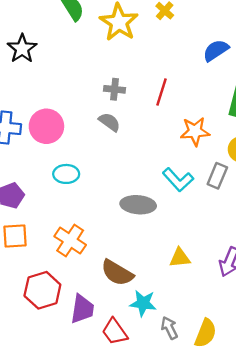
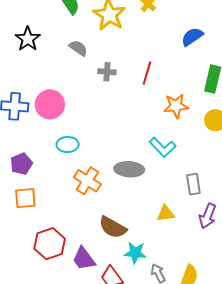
gray semicircle: (109, 122) -> (78, 48), moved
gray rectangle: (217, 176) -> (193, 184), moved, turned -30
orange cross: (70, 241) -> (87, 181), moved
purple trapezoid: (82, 309) -> (84, 259), turned 136

